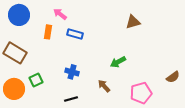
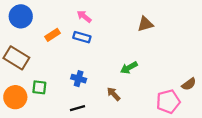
pink arrow: (60, 14) -> (84, 16), moved
orange rectangle: (48, 32) -> (52, 35), turned 48
green square: (36, 80) -> (39, 87), turned 32
pink pentagon: (141, 93) -> (168, 102), moved

